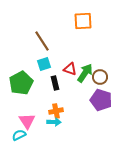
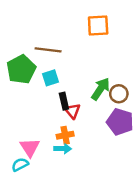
brown line: (42, 41) -> (48, 50), turned -50
red triangle: (70, 69) -> (72, 111), moved, turned 32
green pentagon: (21, 83) -> (21, 69), moved

